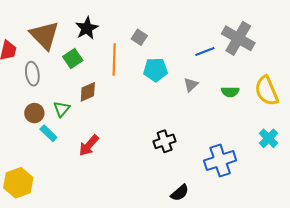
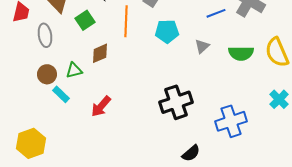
green semicircle: (230, 92) -> (241, 53), size x1.4
green triangle: (62, 109) -> (74, 70), turned 36
black cross: (165, 141) -> (176, 102), size x1.5

